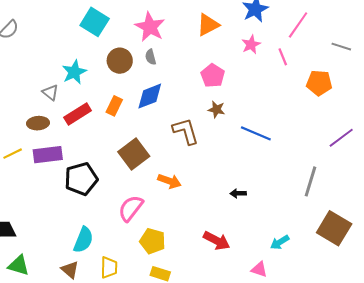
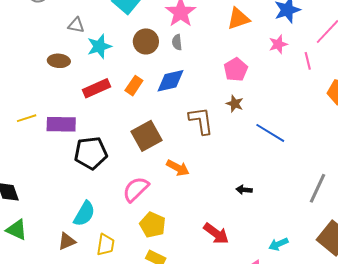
gray triangle: (50, 92) -> (76, 25), moved, turned -36
brown ellipse: (38, 123) -> (59, 61), moved
brown triangle: (70, 270) -> (67, 241), turned 48

